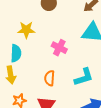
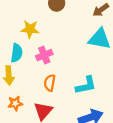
pink cross: (59, 48) -> (44, 55), moved, turned 35

